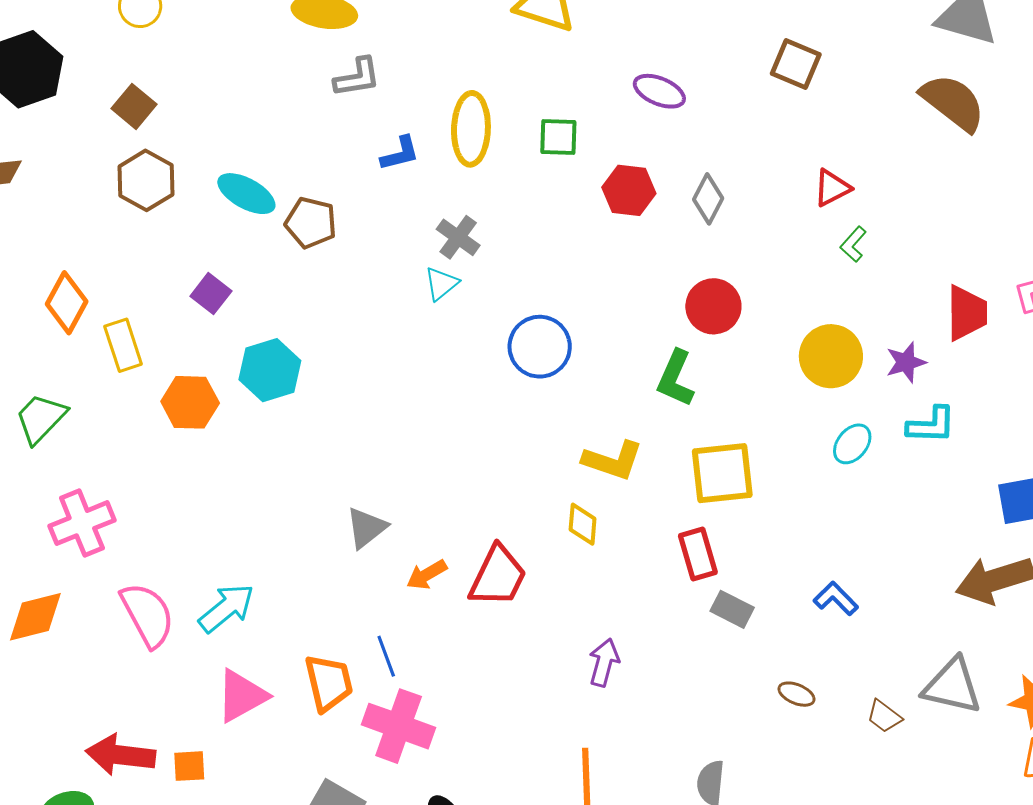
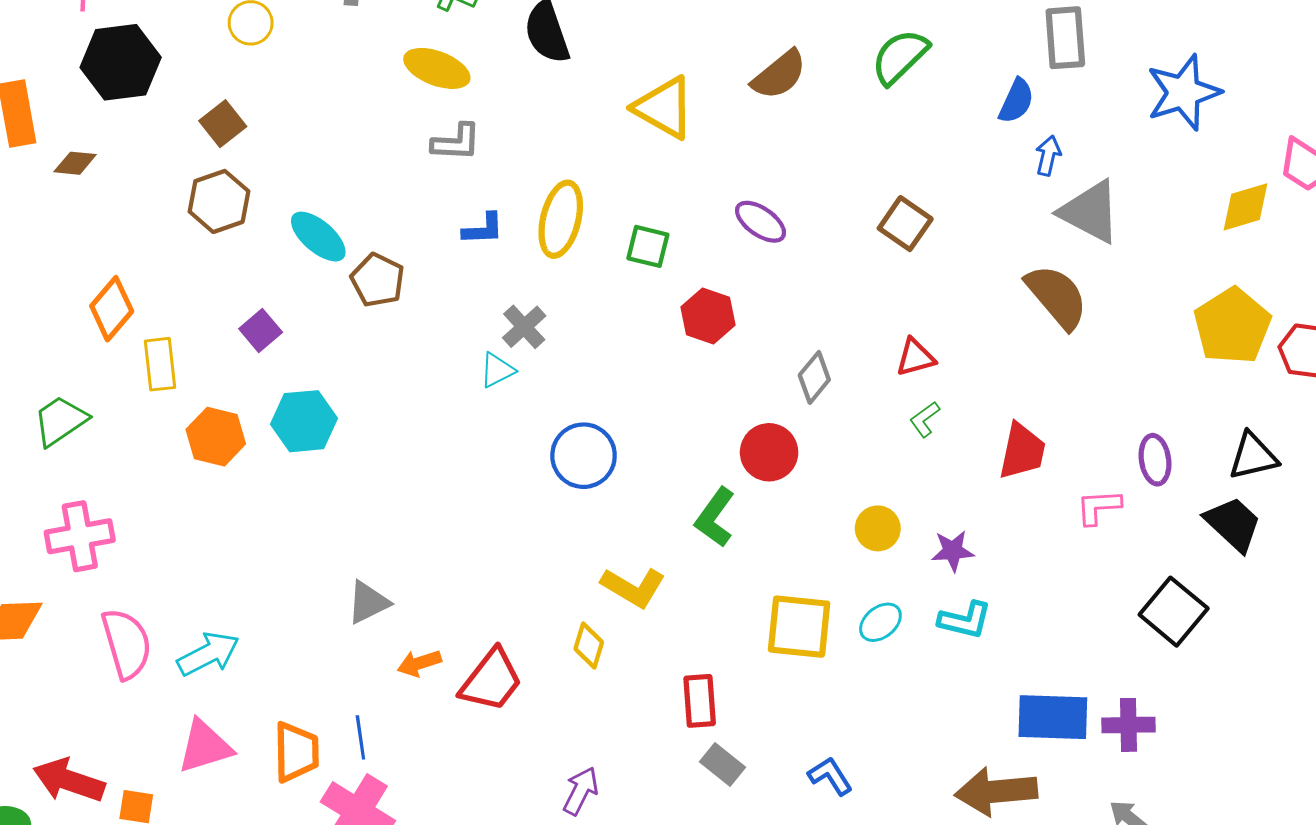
gray diamond: (708, 199) -> (814, 377), moved
red trapezoid: (967, 313) -> (1022, 451), moved
yellow circle: (831, 356) -> (878, 528), size x0.7
yellow square: (722, 473) -> (799, 627), moved

